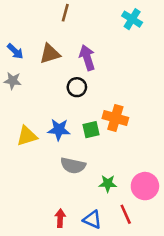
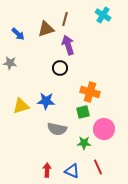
brown line: (65, 13) -> (65, 19), moved
blue arrow: (15, 51) -> (18, 34), moved
brown triangle: (50, 54) -> (46, 29), moved
green square: (91, 130) -> (83, 112), moved
pink circle: (145, 186) -> (104, 129), moved

